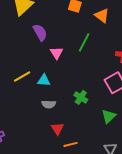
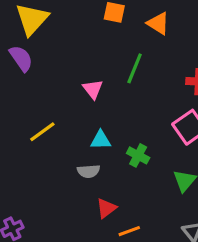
purple semicircle: (40, 32) -> (21, 58), moved
cyan triangle: (44, 80) -> (101, 140), moved
red triangle: (57, 129) -> (106, 208), turned 32

